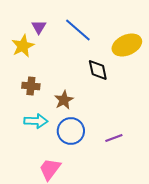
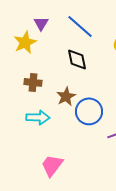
black diamond: (98, 70) -> (77, 59), moved
blue circle: (71, 131) -> (89, 111), moved

